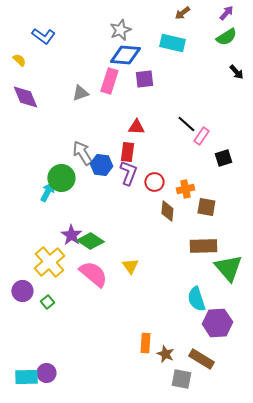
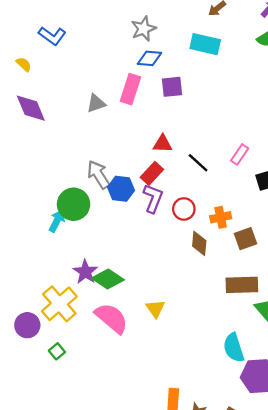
blue diamond: (125, 55) -> (149, 58), size x0.7
black line: (186, 124) -> (198, 163), moved
red rectangle: (127, 152) -> (152, 173), turned 36
brown square: (206, 207) -> (246, 239), turned -30
purple circle: (22, 291) -> (27, 325), moved

